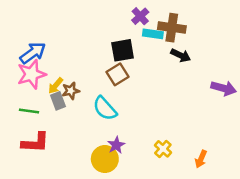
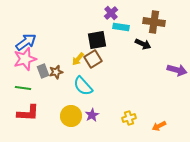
brown cross: (172, 28) -> (154, 22), moved
yellow arrow: (56, 86) -> (78, 59), moved
gray rectangle: (58, 101) -> (43, 71), moved
yellow cross: (163, 149) -> (129, 118), turned 32
yellow circle: (105, 159) -> (71, 116), moved
orange arrow: (201, 159) -> (159, 126), turned 40

